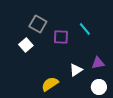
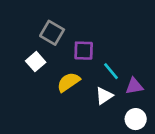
cyan line: (85, 29) -> (111, 71), moved
yellow semicircle: (50, 84) -> (68, 82), moved

